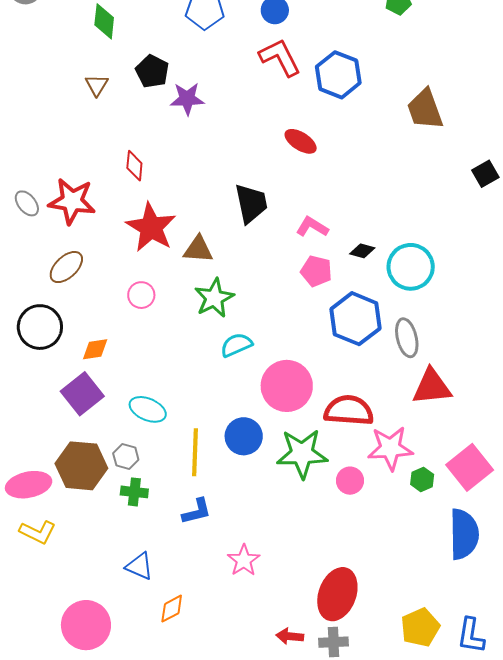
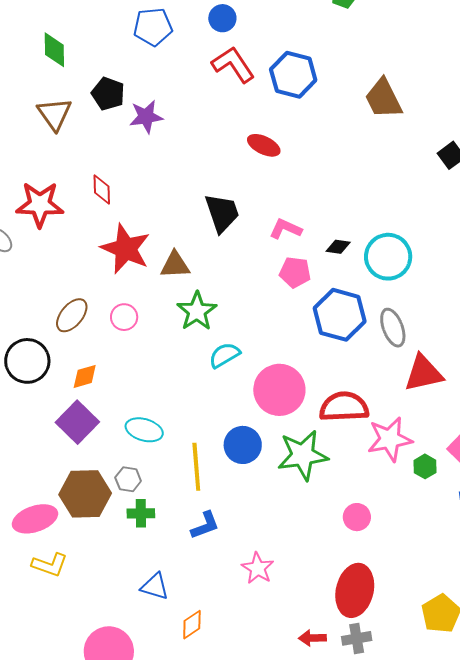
brown triangle: (97, 85) -> (55, 114), size x1.5
red star: (72, 201) -> (40, 204), moved
brown ellipse: (66, 267) -> (72, 315), moved
pink circle: (350, 481) -> (357, 517), moved

